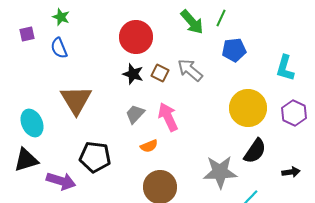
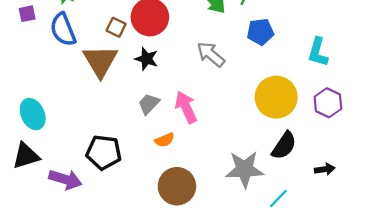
blue semicircle: (59, 48) -> (63, 30), size x1.4
brown square: (160, 73) -> (116, 27), moved
brown triangle: (76, 100) -> (100, 61), moved

